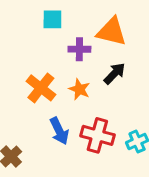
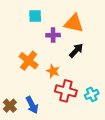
orange star: (79, 89) -> (53, 71), moved
blue arrow: (59, 131) -> (32, 105), moved

